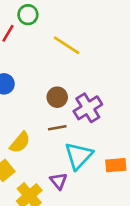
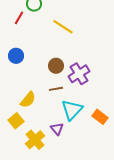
orange rectangle: (116, 165) -> (100, 117), turned 42

